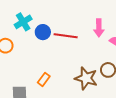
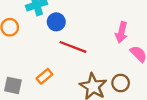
red line: (66, 36) -> (73, 47), moved

